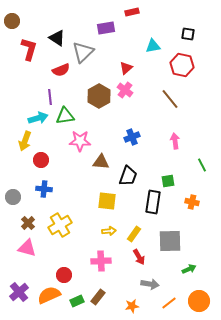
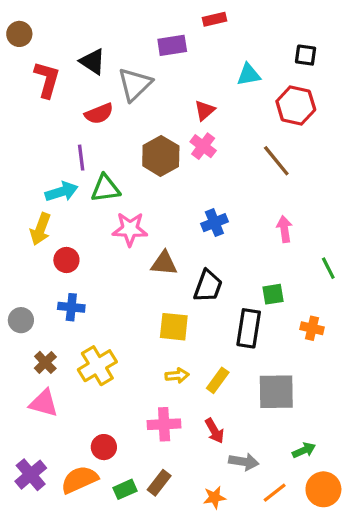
red arrow: (139, 257) -> (214, 431), moved
green arrow: (189, 269) -> (304, 450), moved

